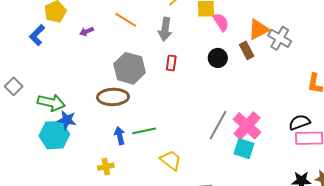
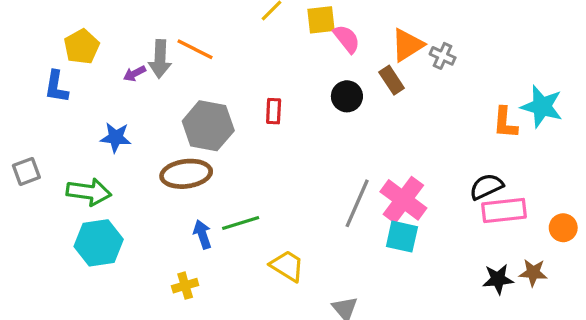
gray arrow: (165, 29) -> (160, 59), moved
blue L-shape: (37, 35) -> (56, 87), turned -30
gray cross: (280, 38) -> (443, 56), size x0.7
gray square: (14, 86) -> (26, 171), turned 30
blue star: (67, 120) -> (116, 137), moved

